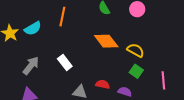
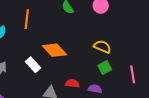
orange diamond: (106, 41) -> (54, 50), moved
green square: (136, 71) -> (105, 68), turned 32

